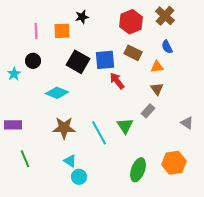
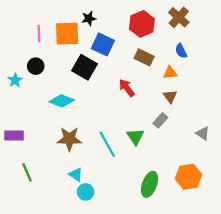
orange square: (62, 31) -> (67, 34), size x1.4
blue square: (105, 60) -> (103, 44), moved, turned 30

